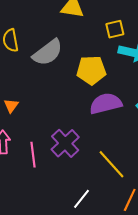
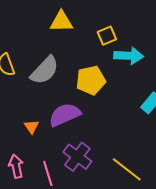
purple semicircle: (106, 104) -> (65, 115), moved
orange triangle: (11, 106) -> (32, 127), moved

